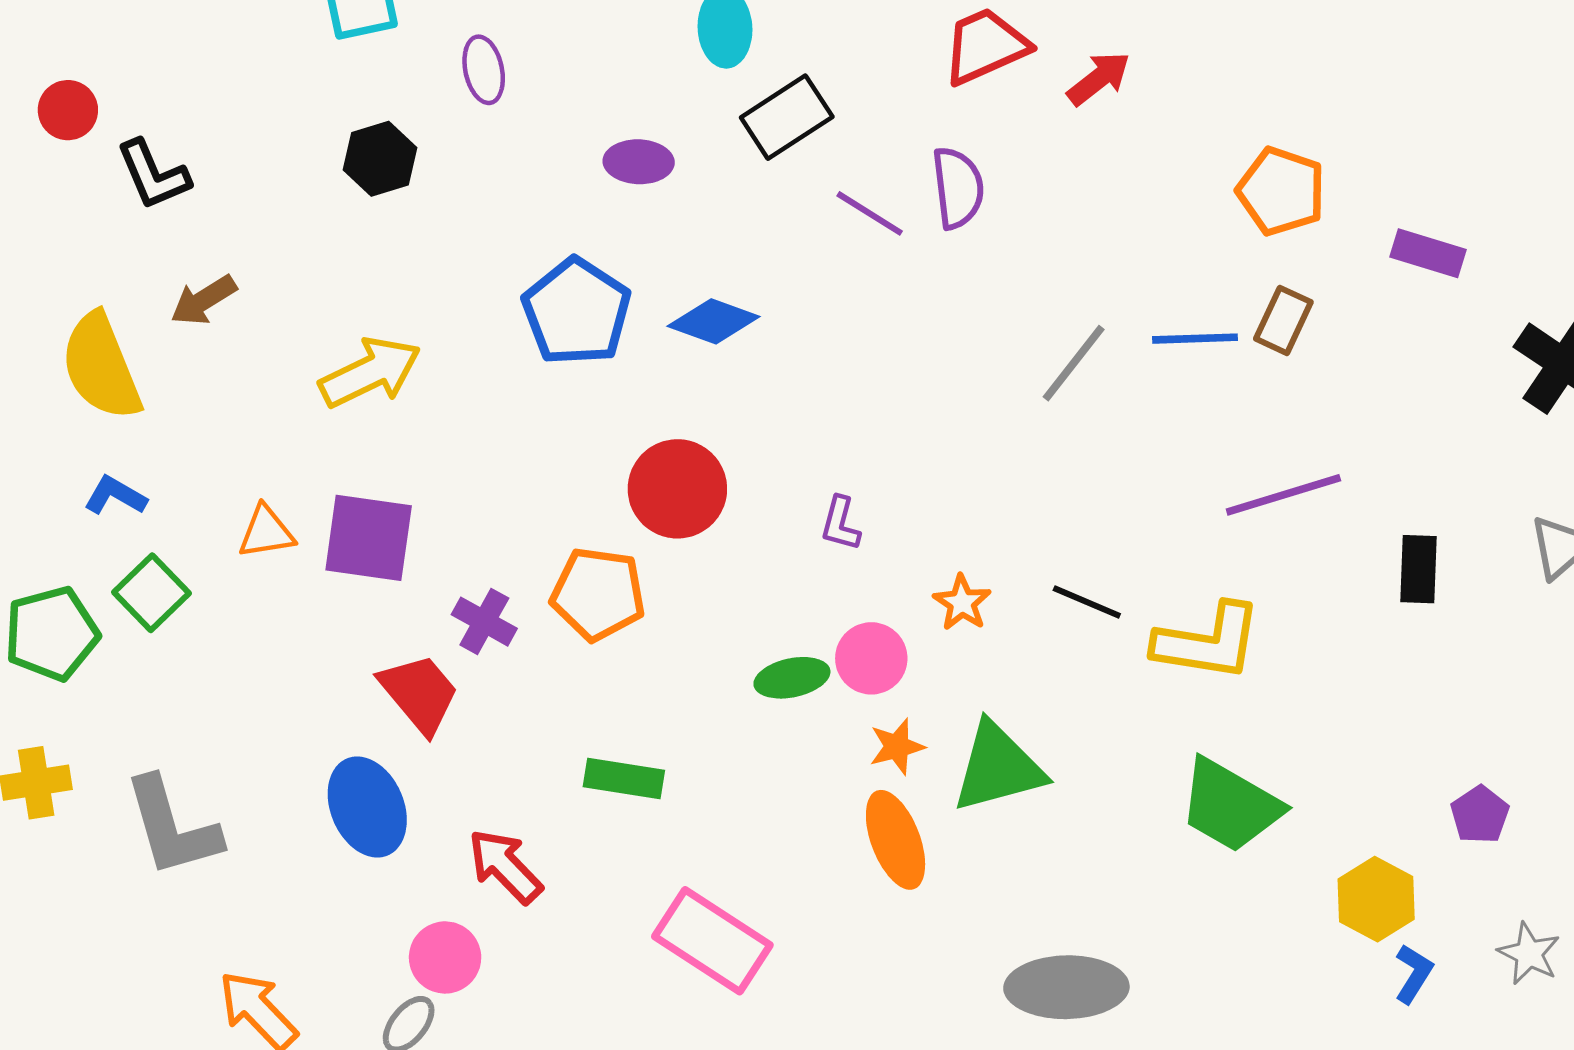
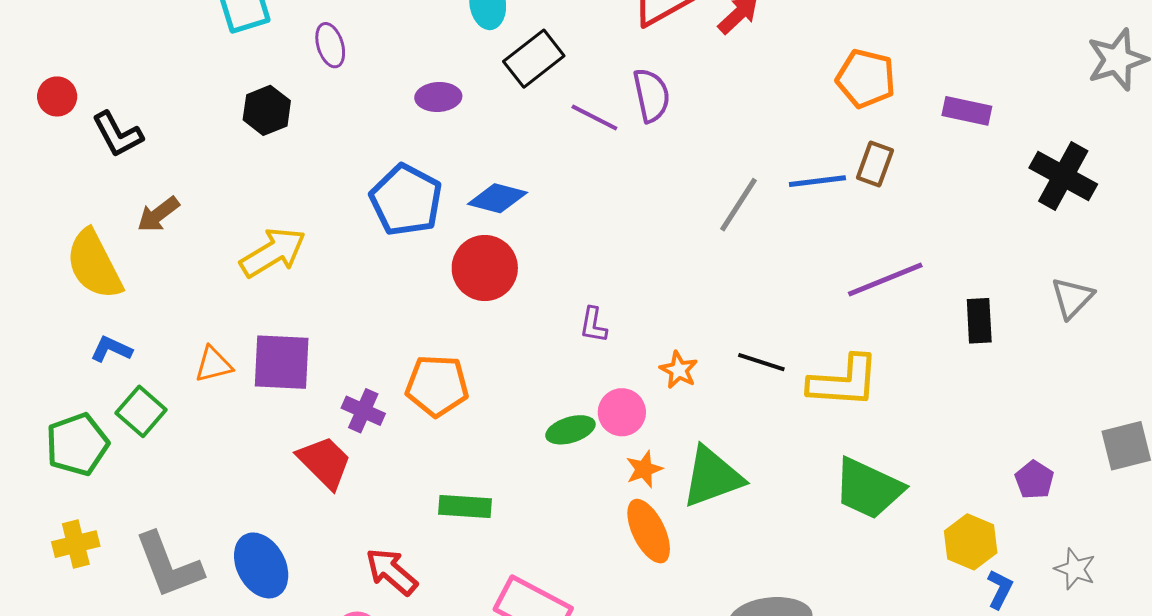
red circle: (677, 489) -> (485, 268), moved
blue ellipse: (367, 807) -> (261, 565), moved

